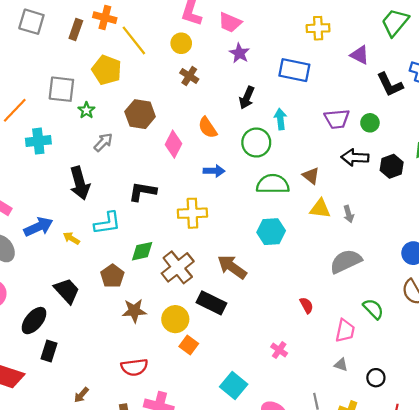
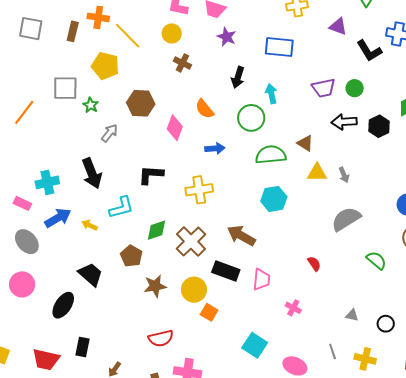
cyan cross: (38, 141) -> (47, 182), moved
pink trapezoid: (345, 331) -> (261, 279), moved
black rectangle: (49, 351) -> (82, 347), moved

